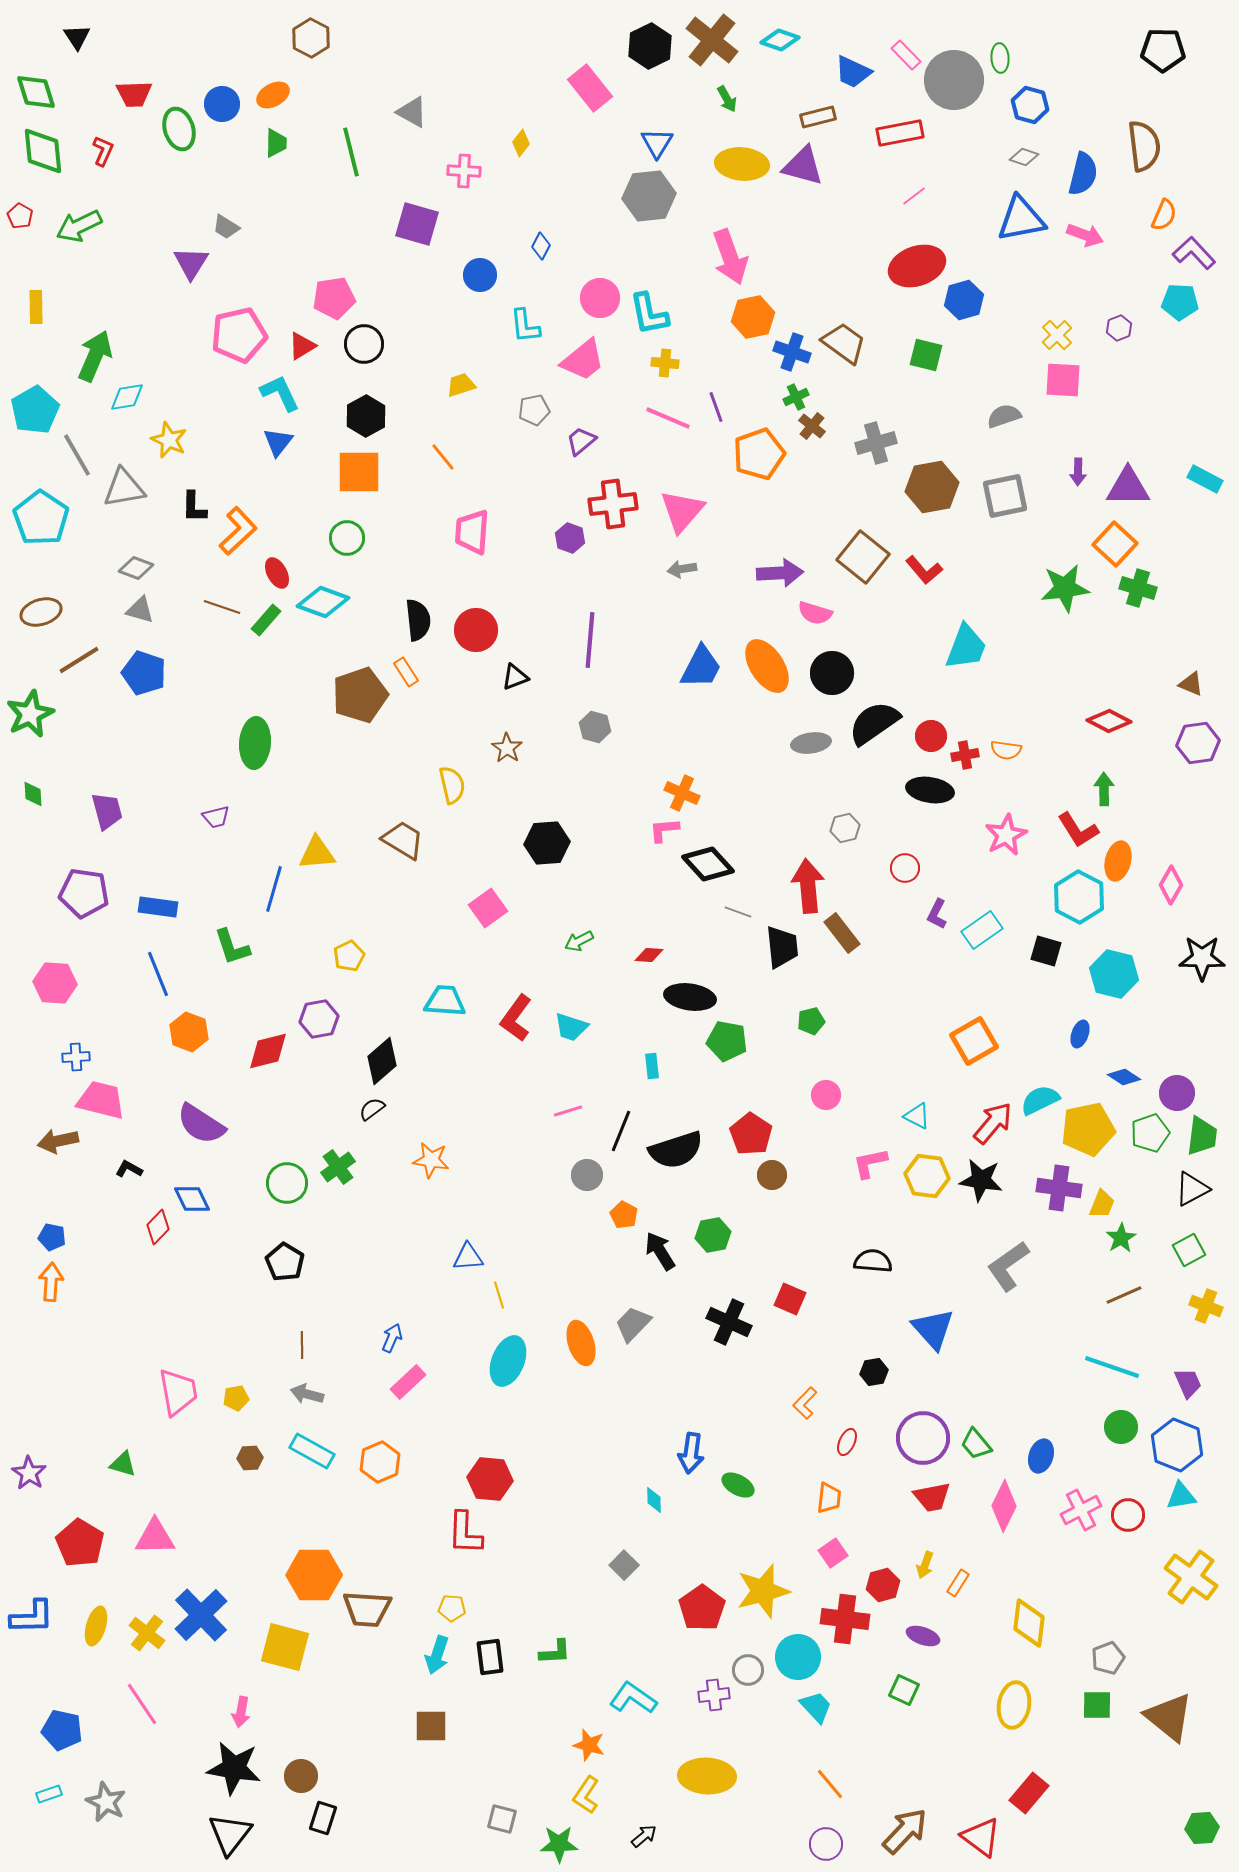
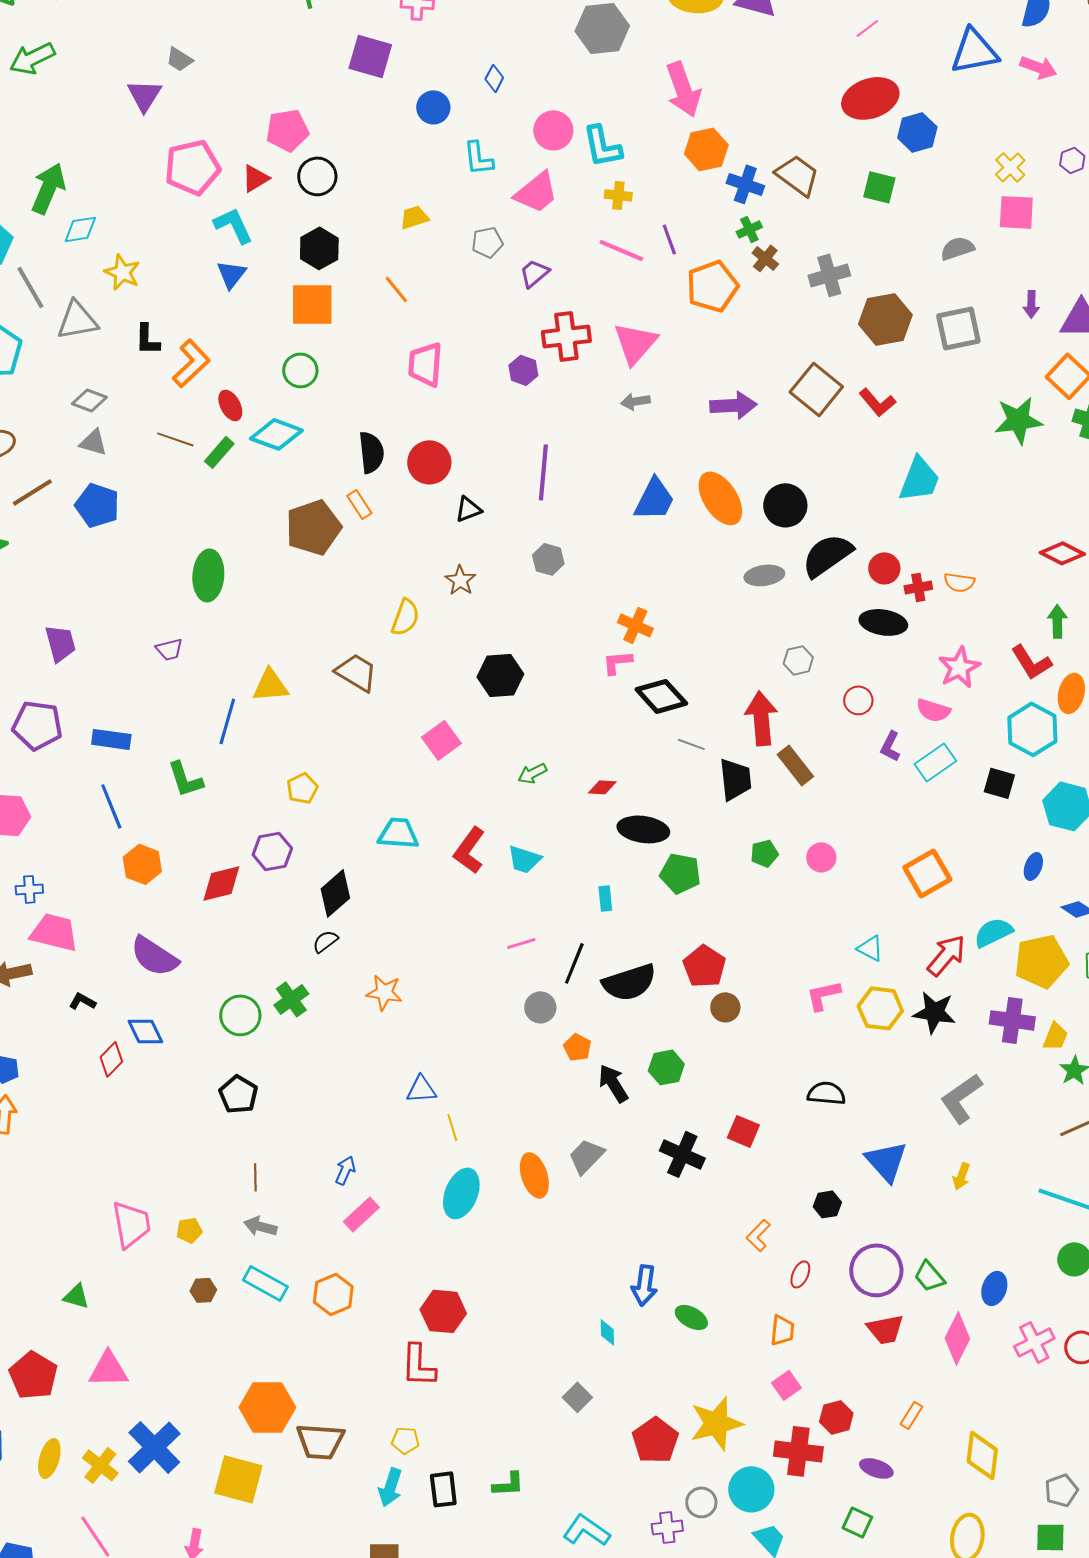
pink semicircle: (815, 613) -> (933, 710), moved
yellow semicircle: (452, 785) -> (405, 617), turned 33
pink circle: (826, 1095) -> (821, 857), moved
yellow arrow: (925, 1565) -> (961, 1176), moved

